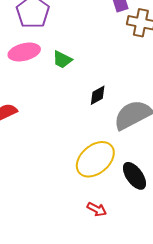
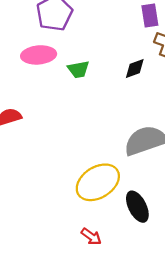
green trapezoid: (62, 60) -> (78, 69), turned -45
black diamond: (98, 95) -> (135, 68), moved

